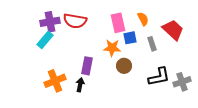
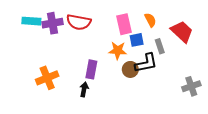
cyan rectangle: (45, 40) -> (31, 21), moved, turned 54
black L-shape: (159, 77) -> (146, 63), moved
orange cross: (55, 81) -> (47, 78), moved

